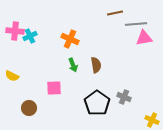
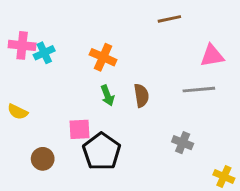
gray line: (136, 24) -> (199, 90), moved
black pentagon: (97, 103) -> (102, 151), moved

